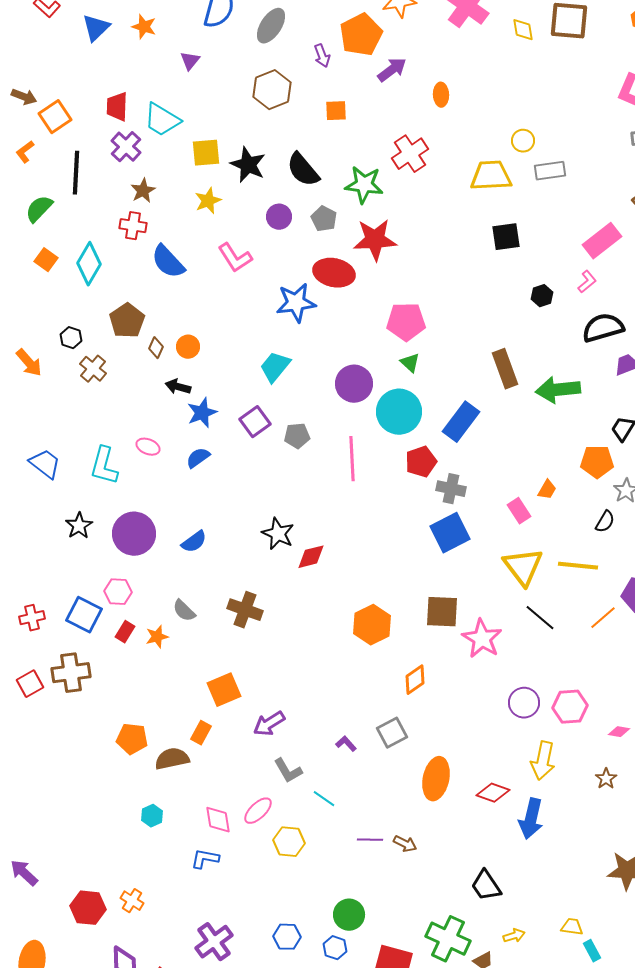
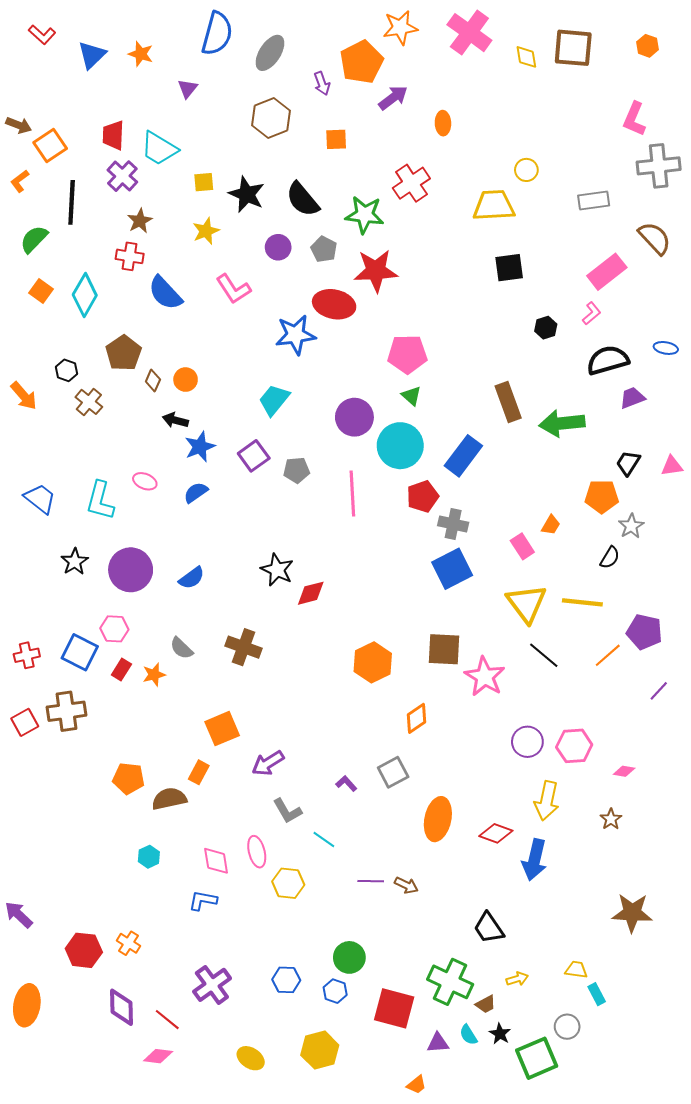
yellow square: (206, 153) -> (204, 182), size x0.7
gray rectangle: (550, 171) -> (594, 200), moved
pink ellipse: (258, 811) -> (257, 852), turned -60

